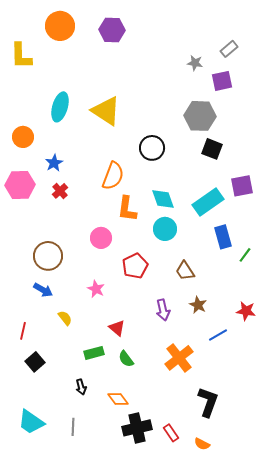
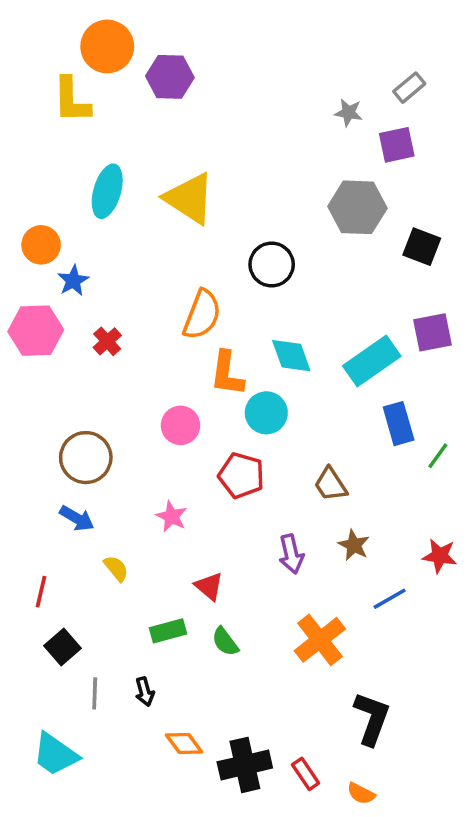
purple hexagon: (112, 30) -> (170, 77), moved
yellow L-shape: (21, 56) -> (71, 100), moved
black square: (212, 149) -> (422, 247), moved
blue star: (54, 163) -> (73, 281), moved
cyan circle: (165, 229) -> (266, 413), moved
red pentagon: (135, 266) -> (241, 475), turned -30
orange diamond: (118, 399) -> (184, 744), moved
gray line: (73, 427) -> (95, 693), moved

